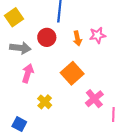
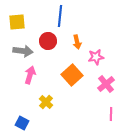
yellow square: (14, 17) -> (17, 22), turned 30
pink star: (98, 35) -> (96, 57), moved
pink cross: (94, 99) -> (106, 84), moved

